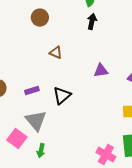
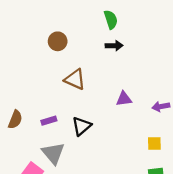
black arrow: (92, 22) -> (114, 46), turned 77
brown triangle: (56, 53) -> (75, 79), size x1.5

